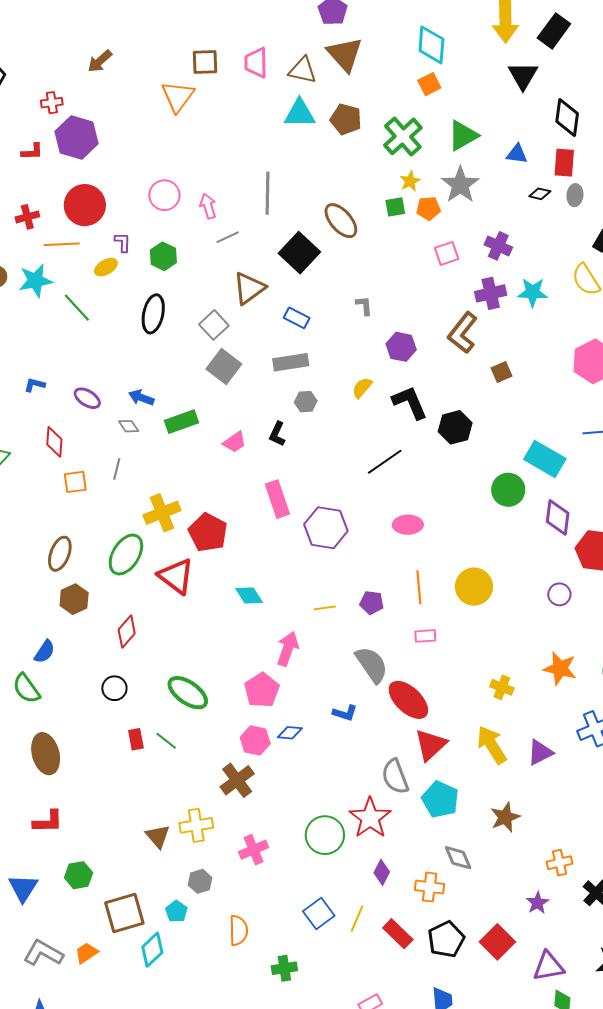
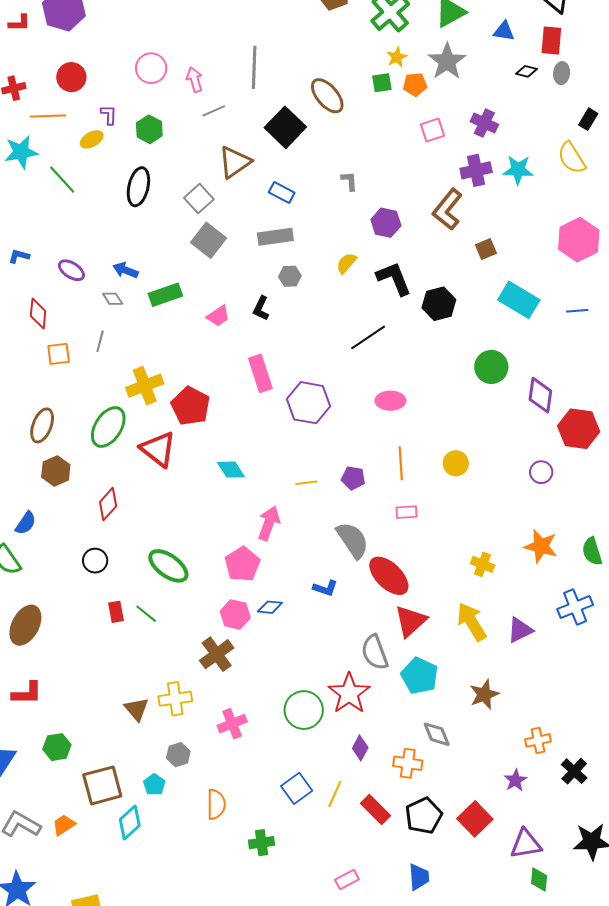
red circle: (85, 205) -> (71, 77), size x0.7
cyan rectangle: (545, 459) -> (519, 300), moved
yellow circle: (474, 587) -> (456, 463), size x0.7
brown ellipse: (46, 754) -> (25, 625), turned 42

